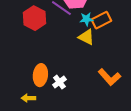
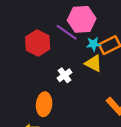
white cross: (59, 82) -> (64, 75), moved

